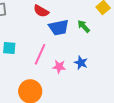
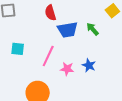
red semicircle: (41, 11) -> (50, 13), turned 42

